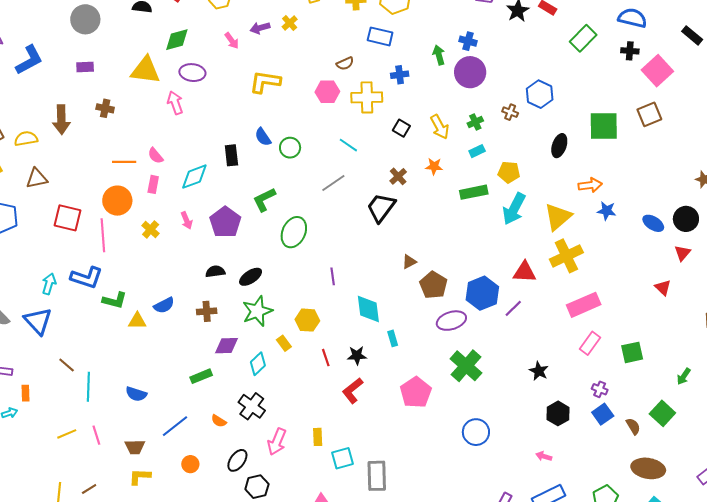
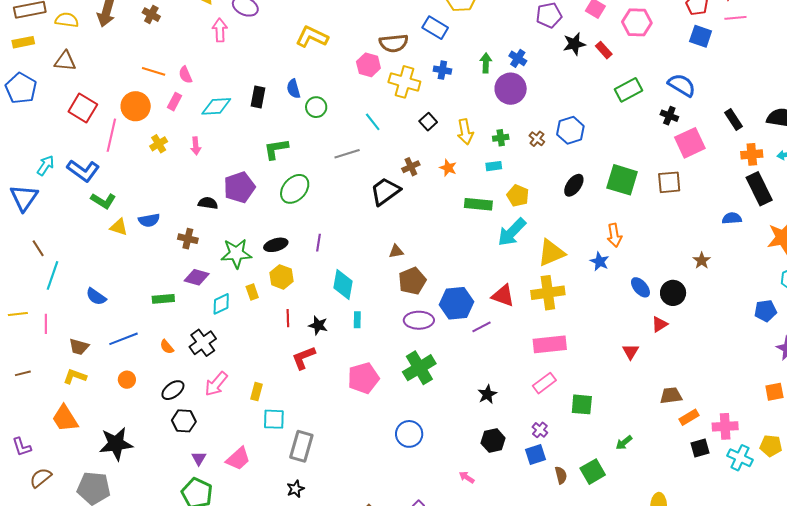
brown semicircle: (345, 63) -> (394, 43), size x1.6
orange arrow: (590, 185) -> (614, 235), moved, turned 70
purple pentagon: (225, 222) -> (239, 187), moved
black ellipse: (251, 277) -> (276, 245), moved

